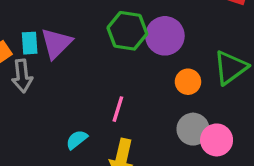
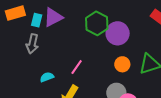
cyan rectangle: (30, 43) -> (37, 20), moved
gray arrow: (22, 76) -> (32, 44), moved

